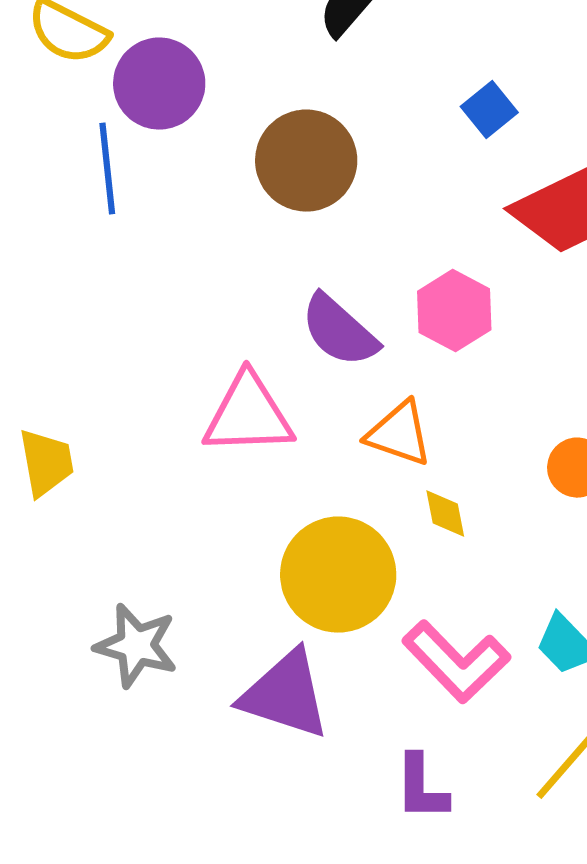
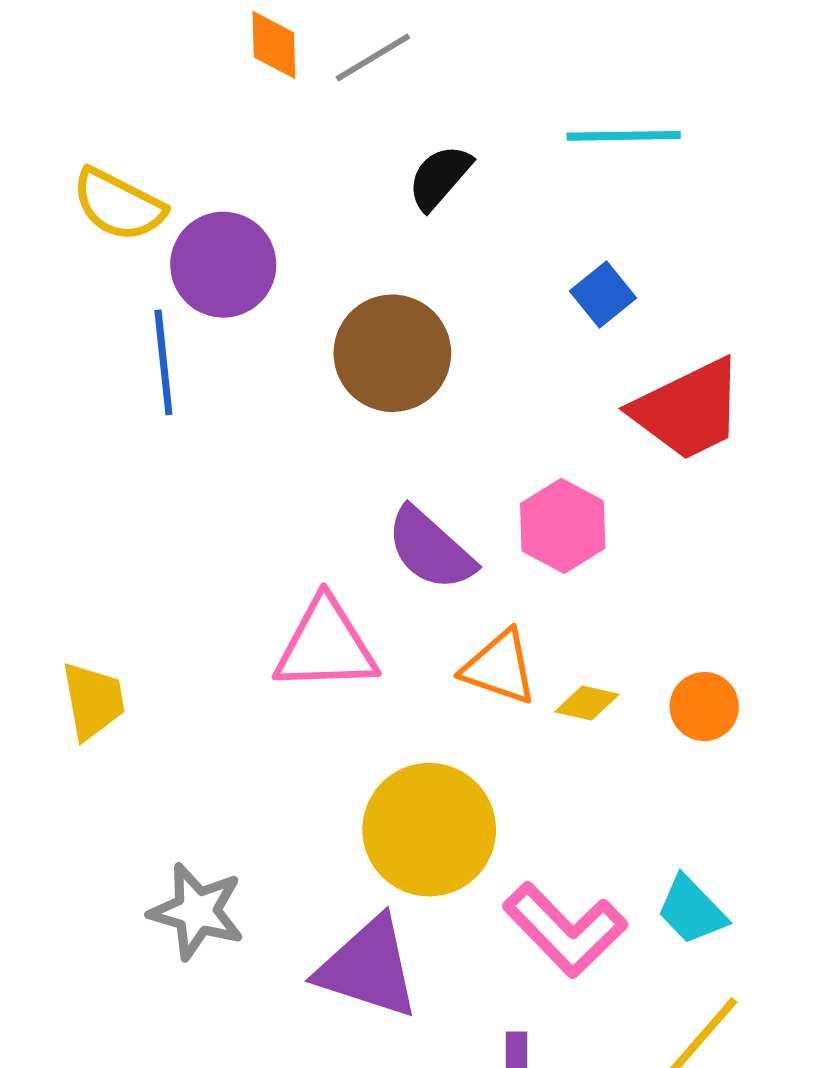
yellow diamond: (445, 514) -> (587, 703), moved, turned -66

